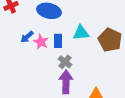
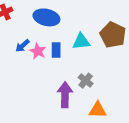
brown pentagon: (110, 40) -> (113, 35), moved
gray cross: (65, 62) -> (86, 81), moved

